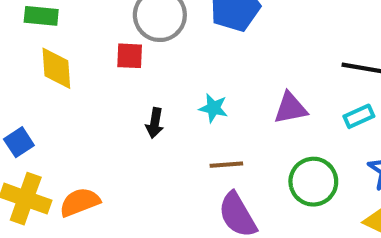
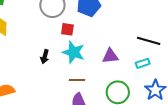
red square: (130, 56) -> (67, 29), moved
cyan star: (213, 108) -> (74, 52), size x1.6

